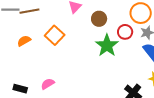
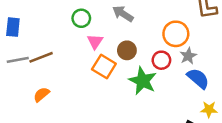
orange square: (55, 35) -> (104, 67), moved

